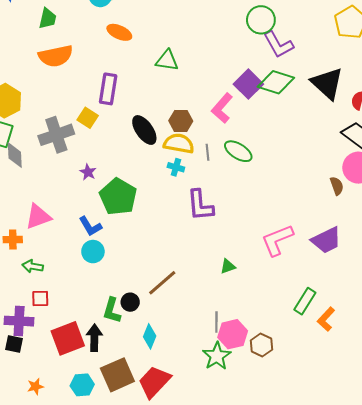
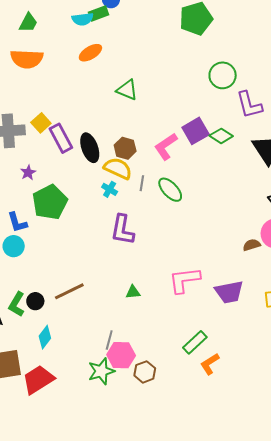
orange ellipse: (119, 32) -> (90, 53), turned -70
purple L-shape: (278, 45) -> (249, 105), moved
green diamond: (276, 82) -> (221, 136), size x0.7
purple rectangle: (108, 89) -> (61, 138), moved, turned -52
brown semicircle: (337, 186) -> (252, 245), turned -102

